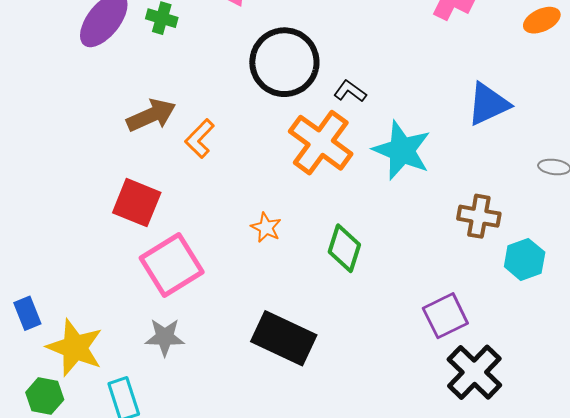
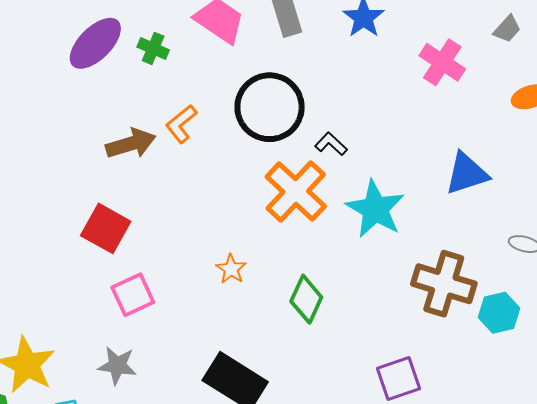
orange L-shape: (200, 139) -> (181, 124), moved
brown cross: (479, 216) -> (444, 284), size x1.5
cyan hexagon: (525, 259) -> (499, 313), moved
pink square: (172, 265) -> (133, 295), size x0.7

